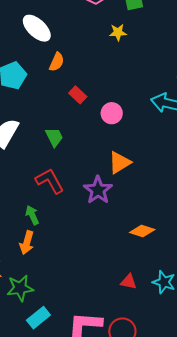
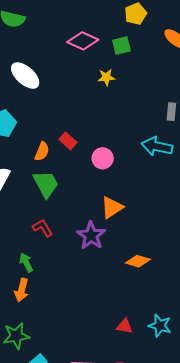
orange semicircle: (57, 62) -> (42, 151), moved
green trapezoid: (54, 137) -> (46, 184), size x1.4
red L-shape: (50, 181) -> (43, 228), size x0.7
orange diamond: (142, 231) -> (138, 261), moved

